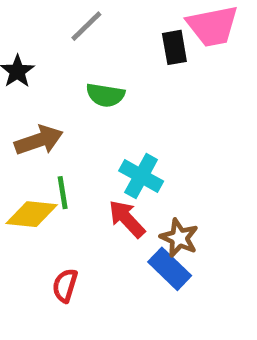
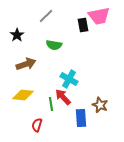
green line: (63, 193) -> (51, 104), moved
brown star: (179, 238) -> (100, 105), moved
blue rectangle: (170, 269) -> (81, 118), turned 42

